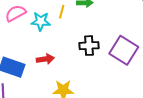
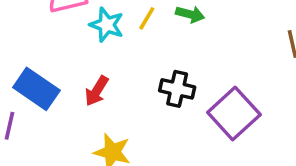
red arrow: (45, 59) -> (97, 91), turned 114

